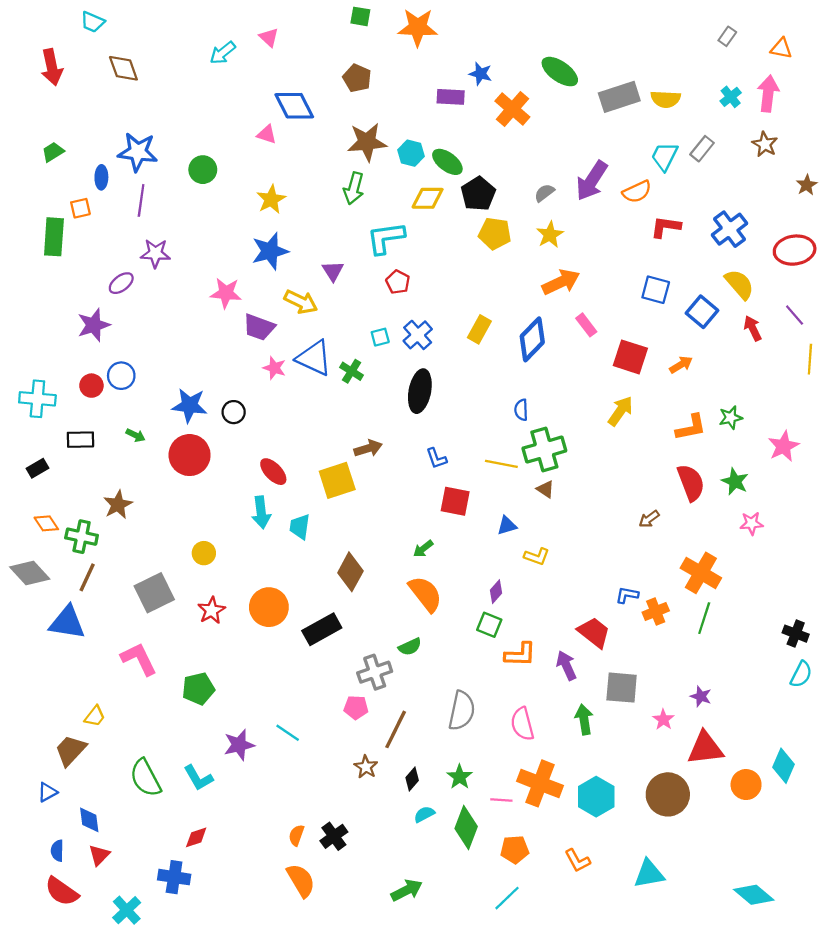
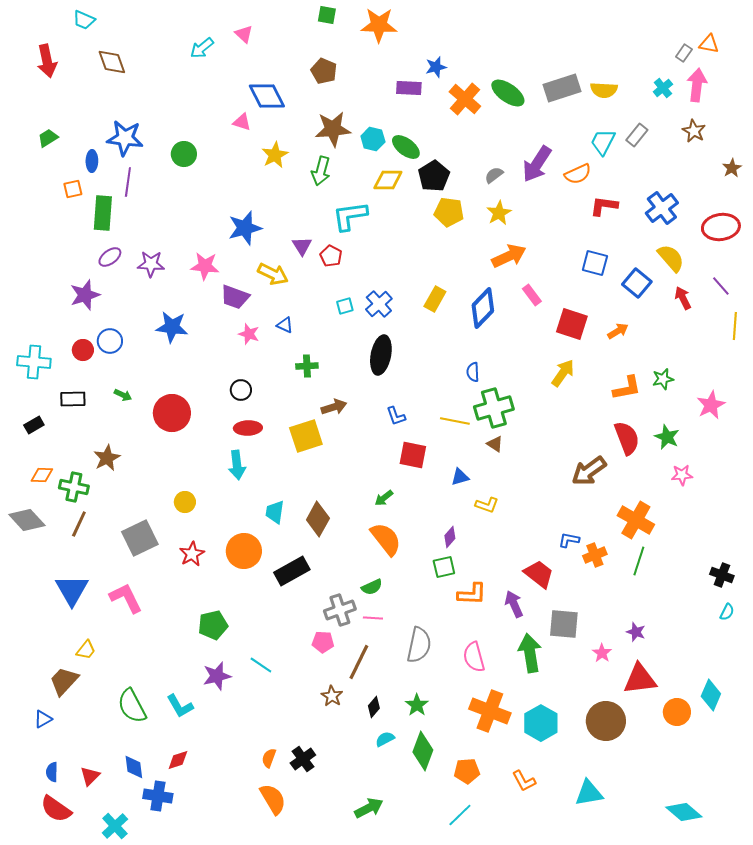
gray rectangle: (727, 36) -> (684, 53), moved
green ellipse: (560, 72) -> (508, 93), moved
blue star: (480, 74) -> (436, 67), turned -30
yellow star: (271, 199) -> (275, 155), moved
green rectangle: (54, 237) -> (103, 213), moved
purple star: (155, 253) -> (151, 264), moved
red pentagon: (398, 282) -> (331, 256), moved
blue triangle: (314, 358) -> (285, 325), size x0.5
green cross: (352, 371) -> (307, 366), moved, turned -35
blue star: (190, 405) -> (172, 327), moved
black circle: (234, 412) -> (241, 390), moved
red ellipse: (273, 472) -> (248, 428), turned -48
brown arrow: (649, 519) -> (589, 471), size x1.8
orange diamond: (46, 523) -> (42, 475), turned -55
cyan trapezoid: (300, 527) -> (275, 512), moved
blue triangle: (67, 623) -> (72, 590), moved, turned 51
green square: (489, 625) -> (444, 567), turned -35
cyan semicircle: (801, 674) -> (727, 612), size x0.7
green pentagon: (198, 689) -> (213, 625), moved
green arrow: (584, 720) -> (530, 653), size x1.4
pink line: (501, 800) -> (373, 618), moved
blue diamond: (89, 820) -> (134, 767), moved

